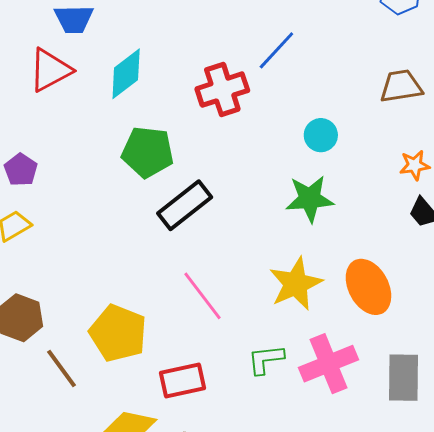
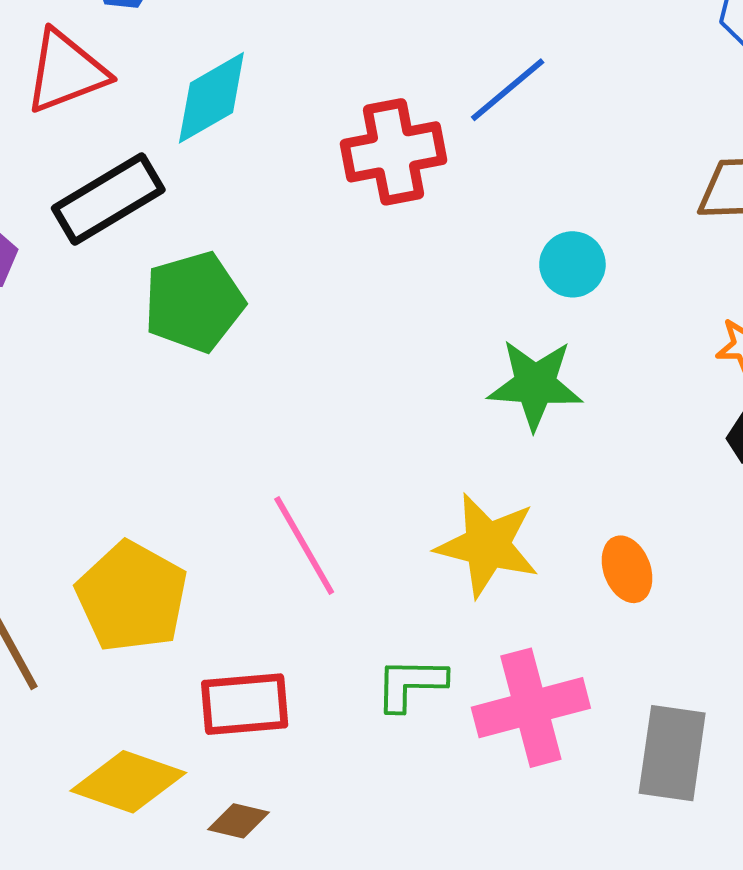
green pentagon: (148, 152) -> (194, 302), moved, turned -30
black rectangle: (185, 205) -> (108, 199), moved
yellow star: (296, 284) -> (487, 545), turned 30
orange ellipse: (368, 287) -> (627, 569), size x0.6

